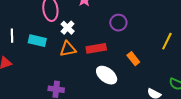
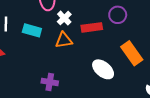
red rectangle: (96, 48) -> (92, 27), moved
orange rectangle: (133, 59) -> (132, 53), size x1.6

